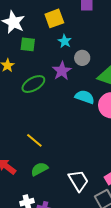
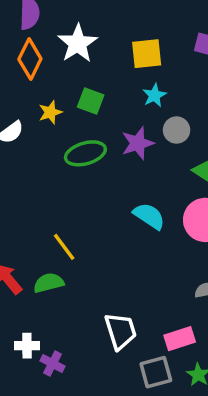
green square: (28, 44) -> (91, 101), moved
cyan semicircle: (85, 97) -> (149, 216), moved
green semicircle: (39, 169) -> (49, 283), moved

